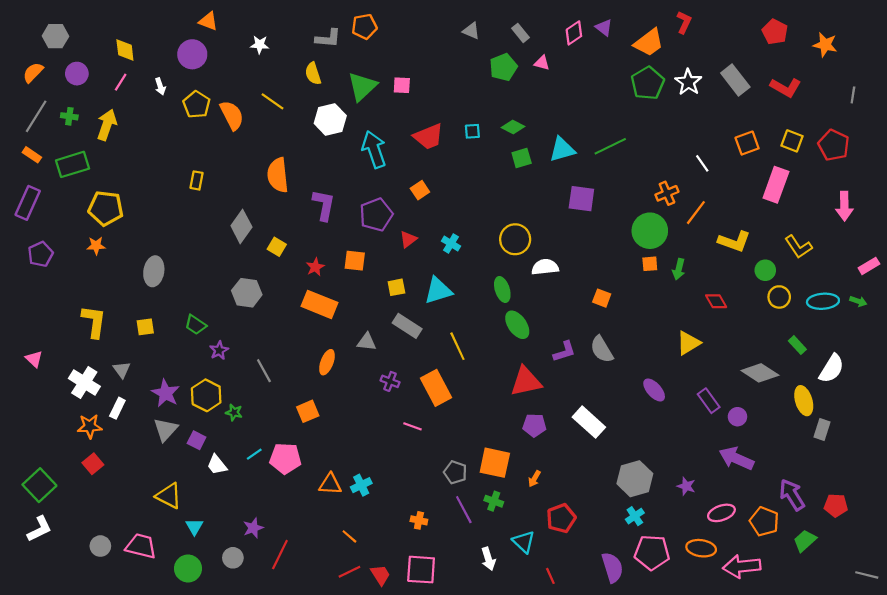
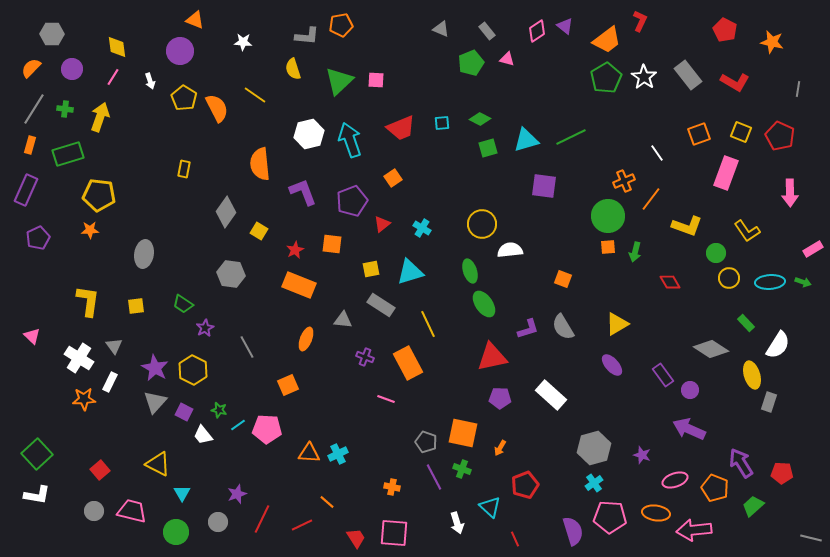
white hexagon: (330, 120) -> (309, 134), moved
orange rectangle: (32, 155) -> (30, 145), turned 72
purple L-shape: (324, 205) -> (303, 192), turned -32
yellow triangle: (688, 343) -> (617, 324), moved
green star: (234, 412) -> (219, 410), moved
red square: (93, 464) -> (100, 470), moved
white L-shape: (39, 529) -> (37, 495), turned 36
red line: (349, 572) -> (302, 525), moved

